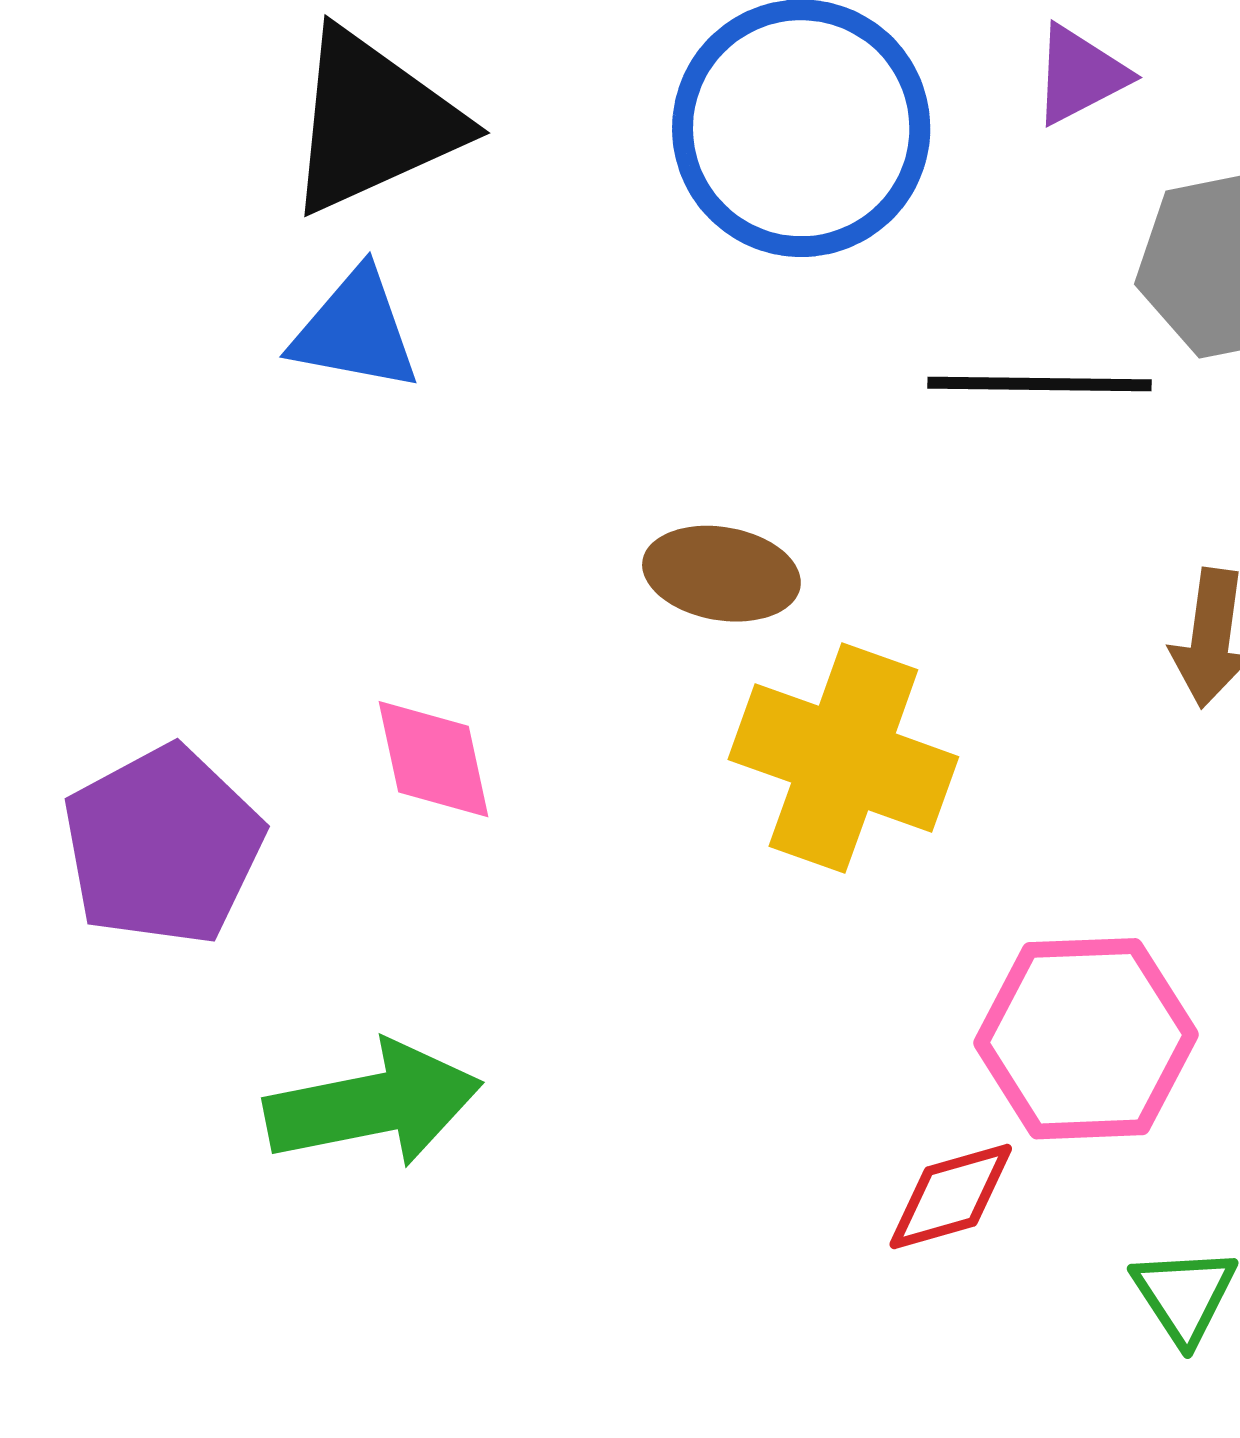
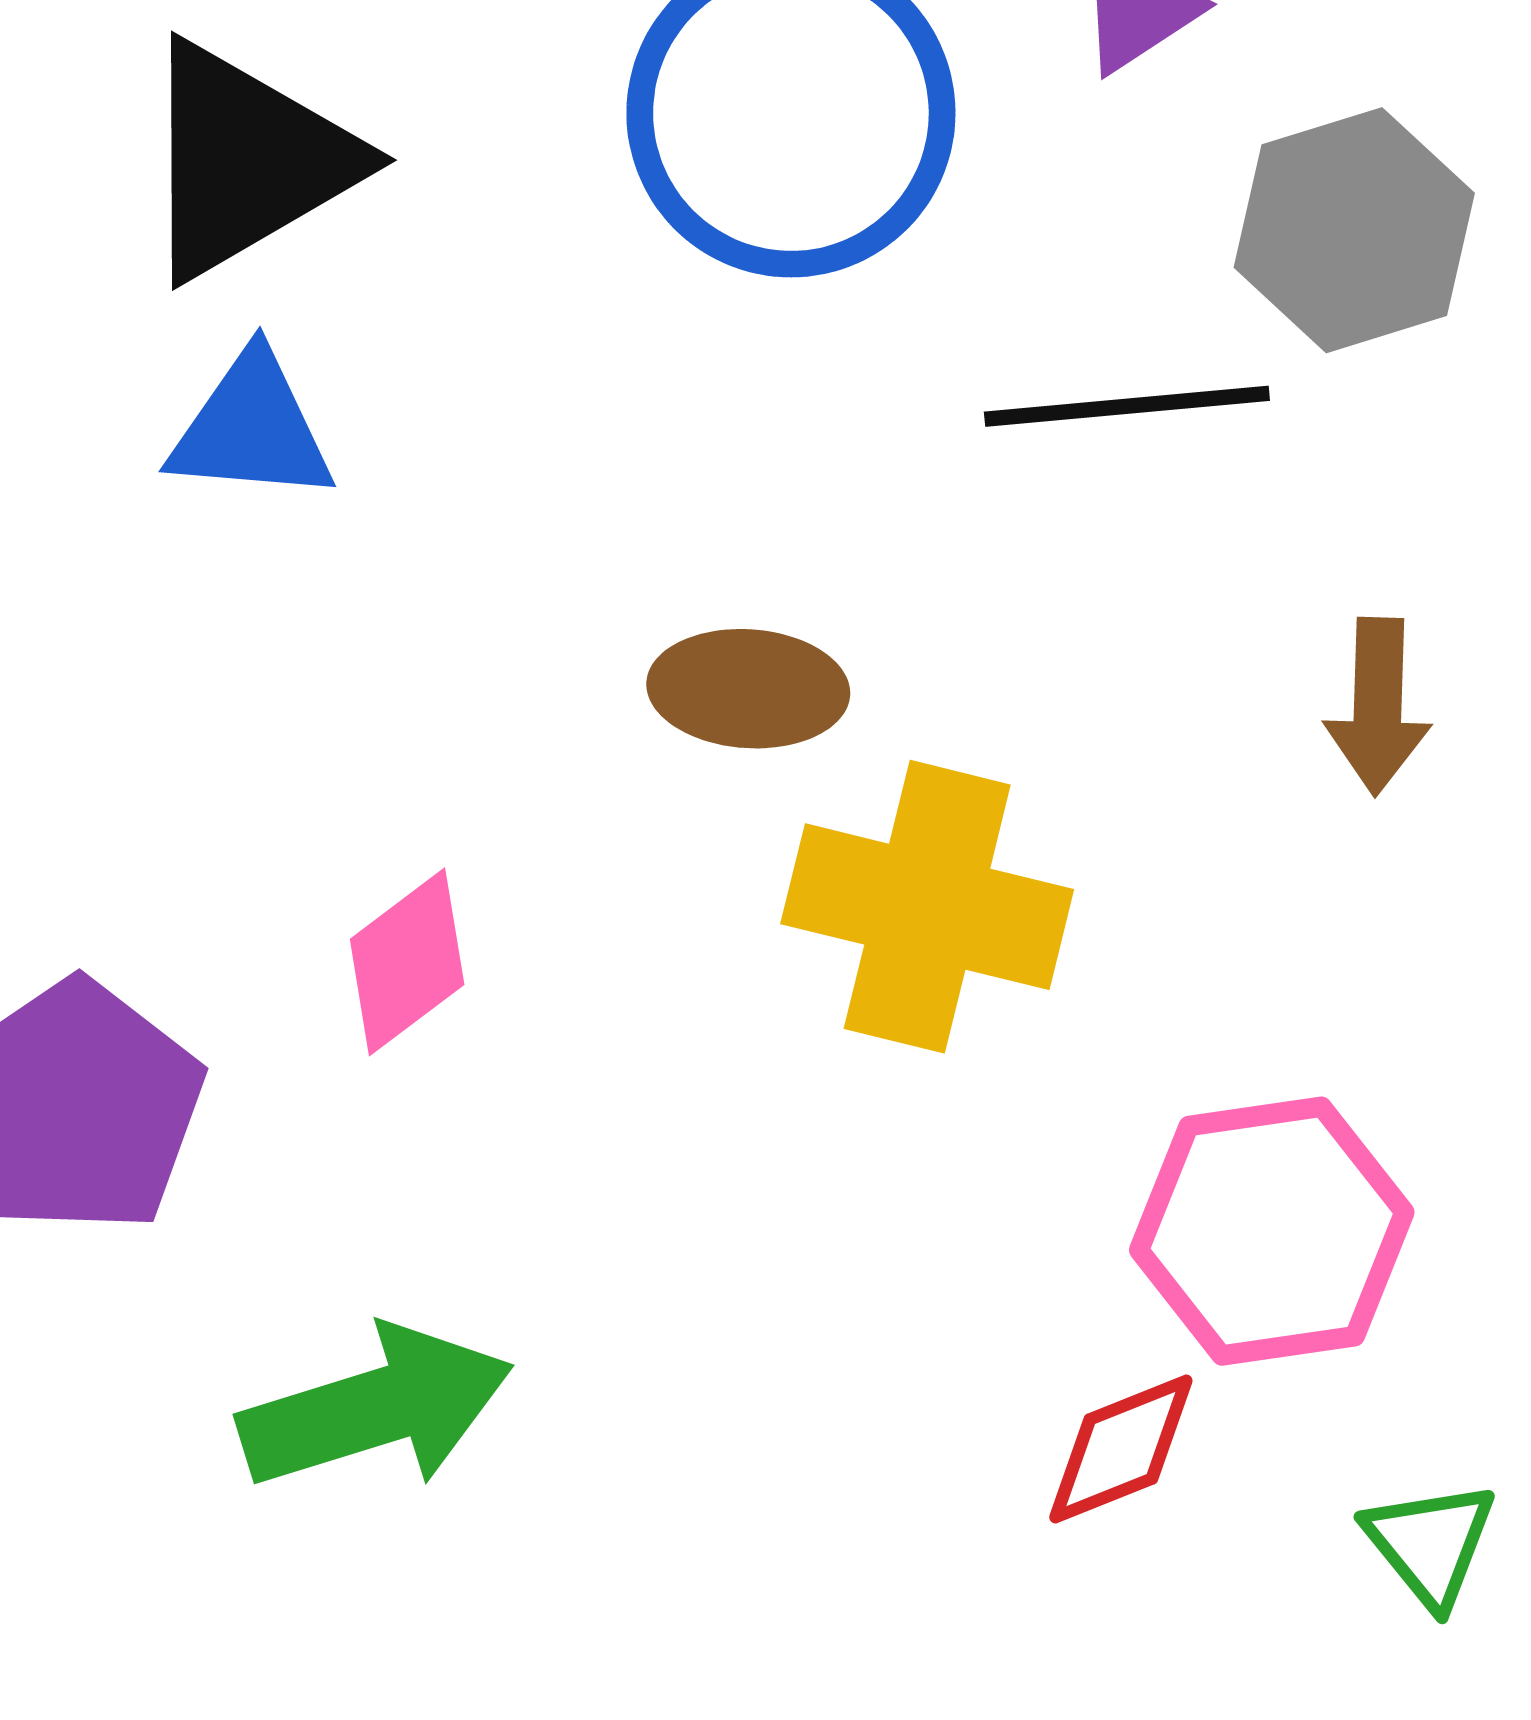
pink diamond: (433, 759) -> (407, 962), turned 71

